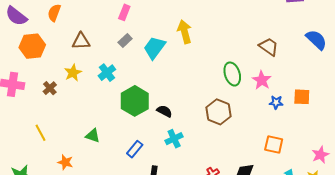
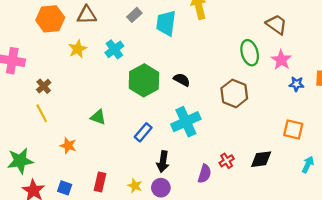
orange hexagon: (32, 46) -> (50, 19), moved
brown trapezoid: (269, 47) -> (276, 24), moved
cyan trapezoid: (155, 48) -> (166, 23), turned -30
brown cross: (50, 88) -> (44, 86), moved
black semicircle: (164, 111) -> (182, 80), moved
cyan cross: (174, 139) -> (186, 122), size x1.5

